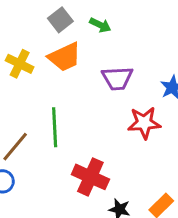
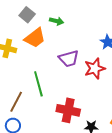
green arrow: (100, 25) -> (56, 21), moved
purple trapezoid: (117, 78) -> (69, 59), moved

